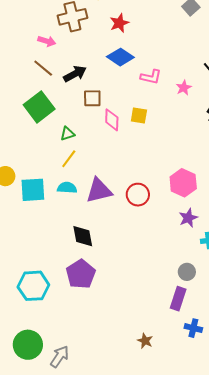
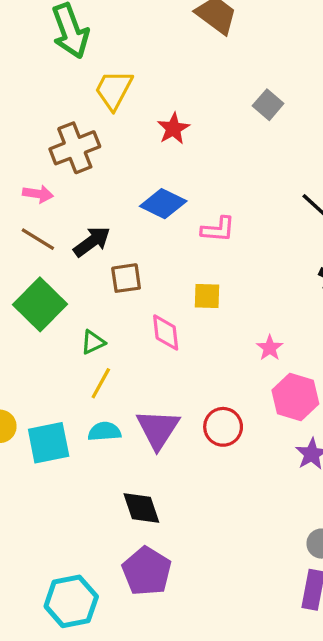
red star: (119, 23) -> (173, 129), moved
pink star: (184, 88) -> (270, 348), moved
pink diamond: (112, 120) -> (166, 332), moved
purple triangle: (99, 191) -> (158, 429), turned -36

